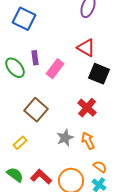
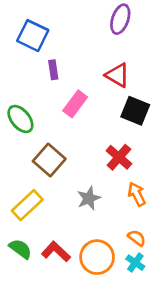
purple rectangle: (35, 58) -> (53, 70), moved
green ellipse: (15, 68) -> (20, 119), moved
orange arrow: (88, 141) -> (137, 194), moved
yellow rectangle: (20, 143) -> (27, 205), size x1.6

